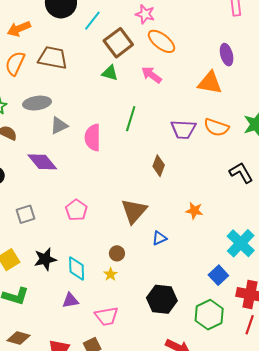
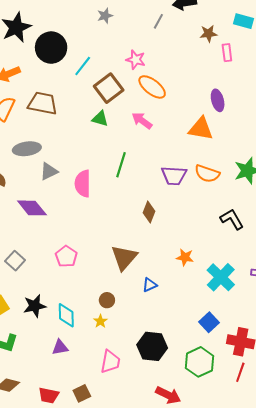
gray square: (26, 214) -> (15, 261), turned -30
cyan cross: (241, 243) -> (221, 277), moved
pink trapezoid: (107, 316) -> (110, 362), moved, turned -70

